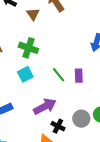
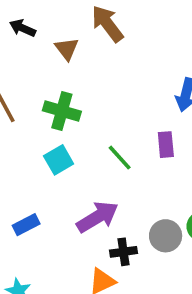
purple rectangle: (79, 76) -> (166, 145), moved
black cross: (58, 126) -> (123, 252), turned -32

